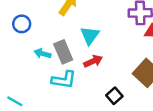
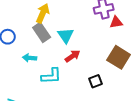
gray rectangle: (63, 52) -> (42, 32), moved
black square: (114, 96) -> (96, 81), turned 32

